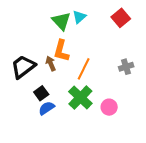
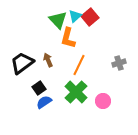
red square: (121, 18) -> (90, 17), moved
orange L-shape: (61, 51) -> (68, 38), moved

